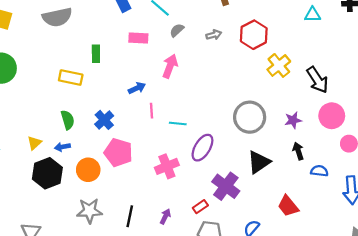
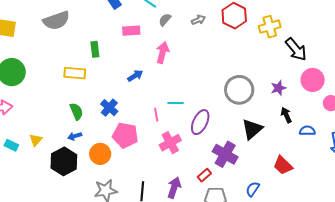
yellow cross: (279, 65) -> (270, 27), moved, turned 30
pink line: (151, 111) -> (156, 115), moved
yellow triangle: (34, 143) -> (36, 140), moved
purple arrow: (165, 216) -> (174, 188), size x1.5

